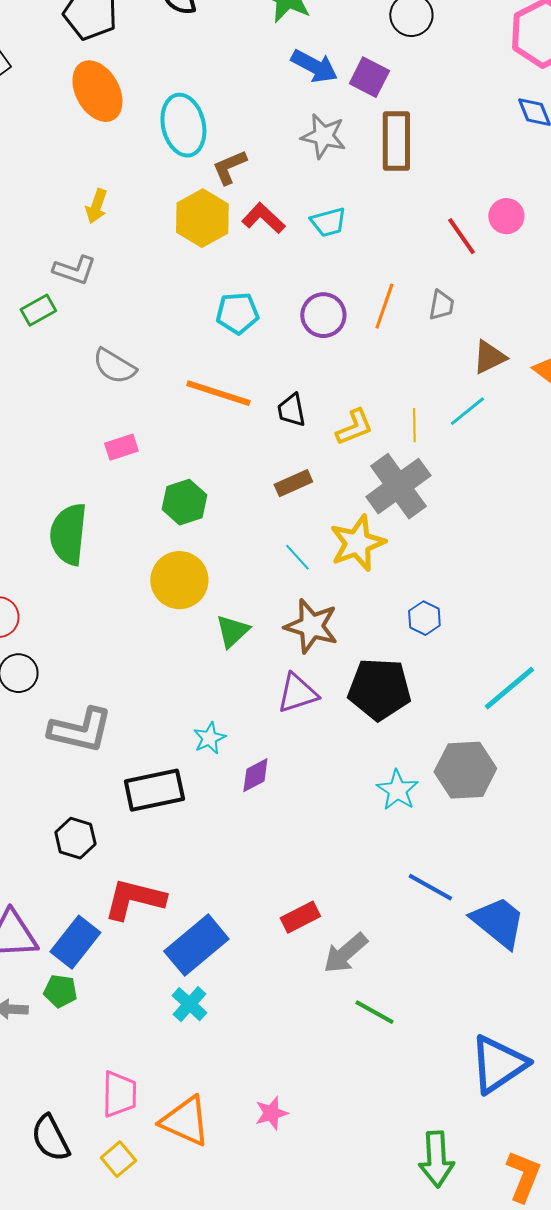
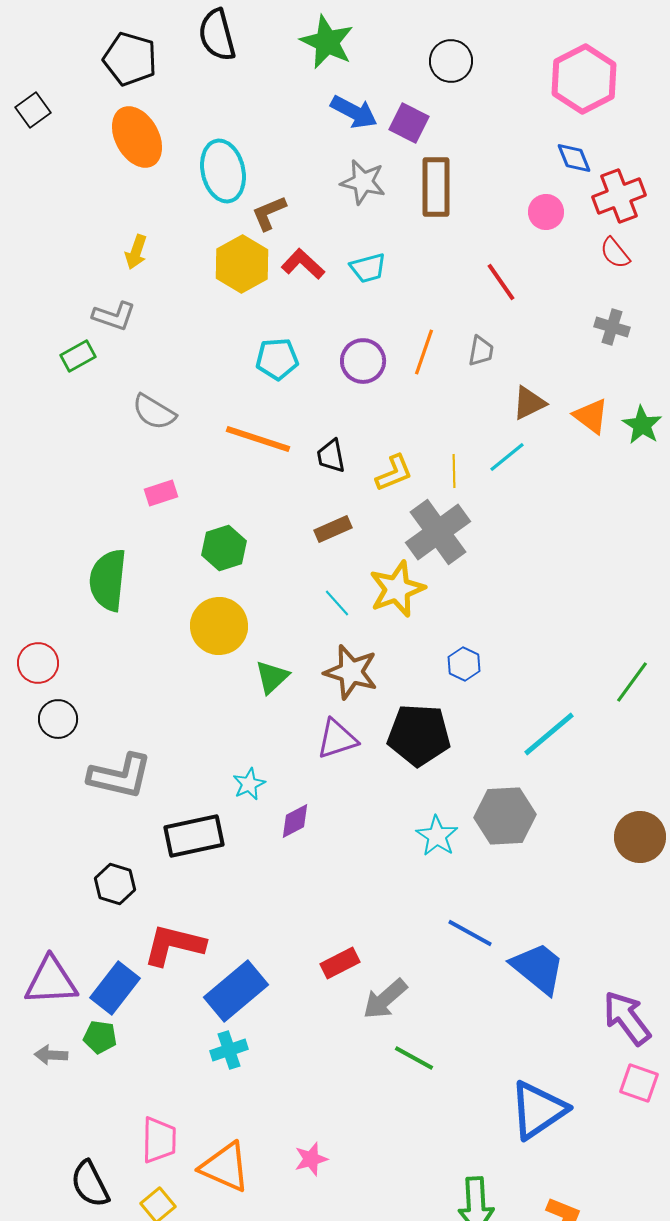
pink circle: (506, 216) -> (546, 212), moved
cyan cross: (189, 1004) -> (229, 1050), turned 30

